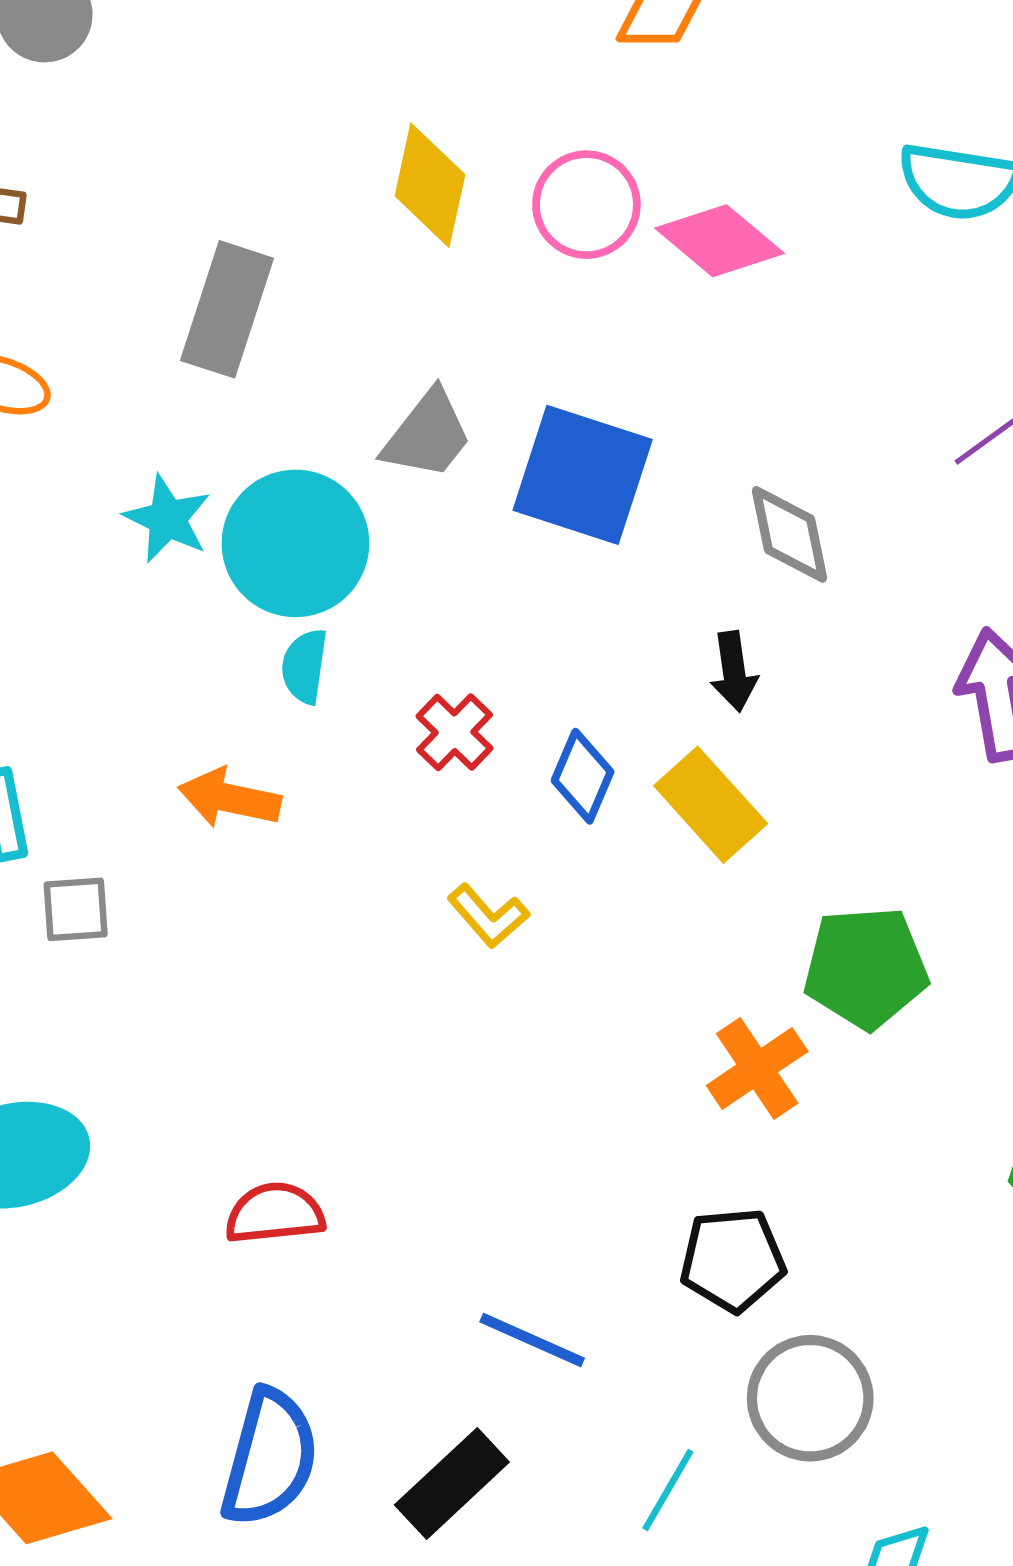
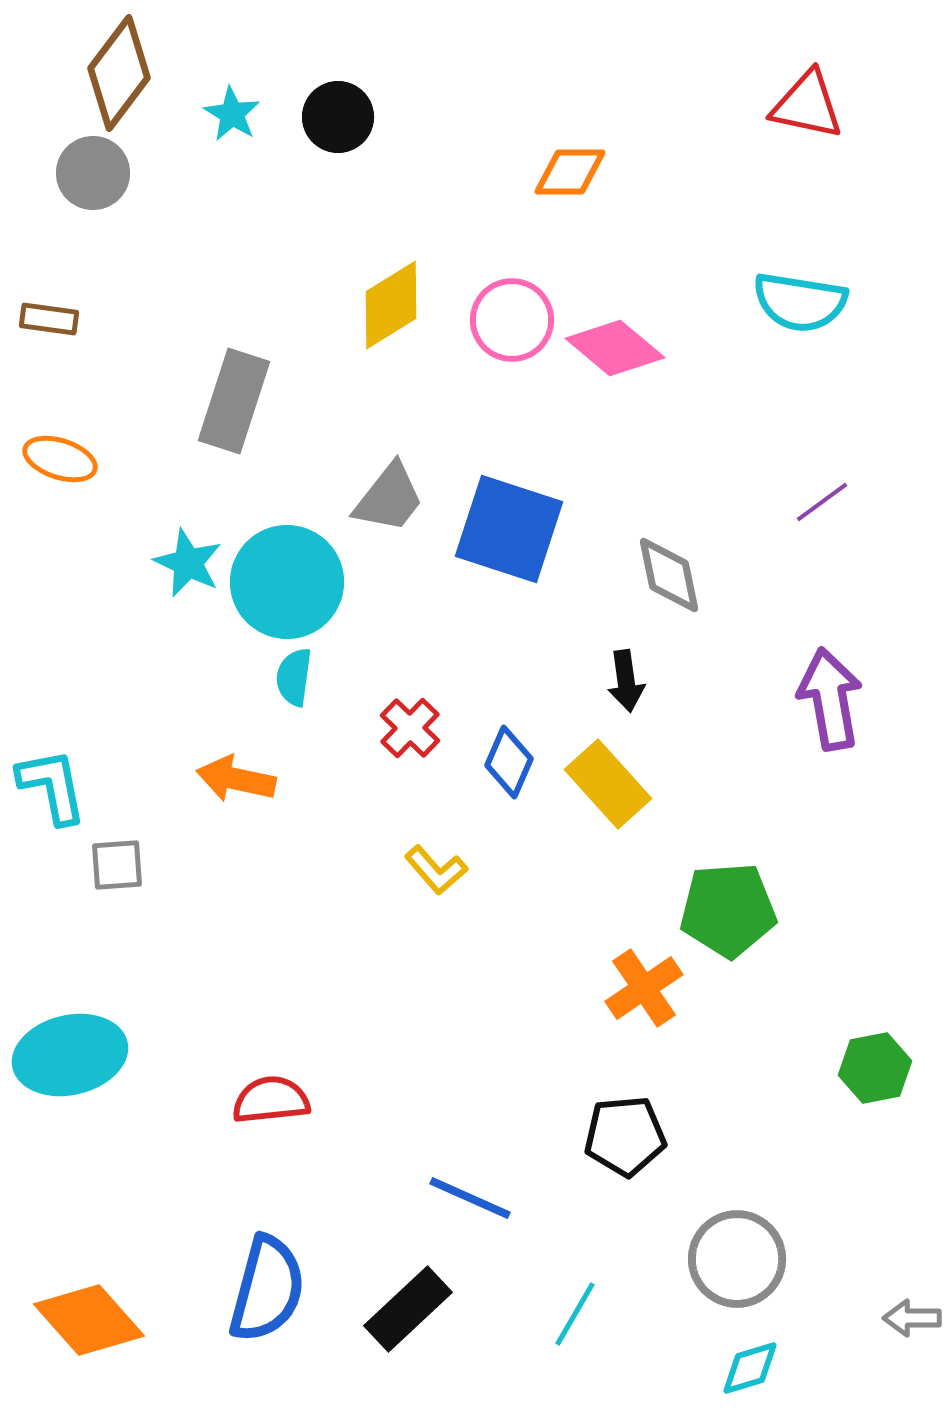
yellow diamond: (430, 185) -> (391, 305), turned 46
gray circle: (810, 1398) -> (737, 1259), moved

